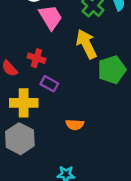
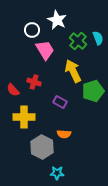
purple rectangle: (49, 84) -> (60, 102), moved
gray hexagon: (20, 139) -> (42, 147), moved

